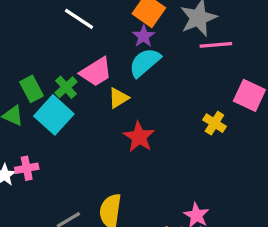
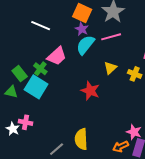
pink line: (216, 45) -> (111, 37), moved
yellow triangle: (118, 98) -> (110, 68), moved
pink cross: (27, 168) -> (25, 122), turned 32

